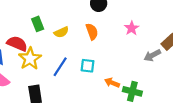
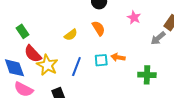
green rectangle: (38, 24) -> (23, 31), moved
red semicircle: (17, 44) -> (33, 54), turned -144
orange arrow: (112, 83) -> (118, 57), moved

